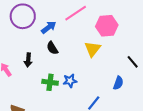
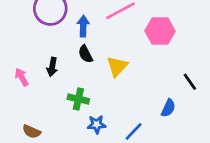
blue arrow: (49, 27) -> (83, 26), turned -56
yellow triangle: (93, 49) -> (117, 66), moved
blue star: (70, 81) -> (97, 124), moved

